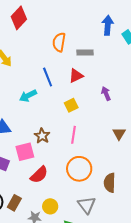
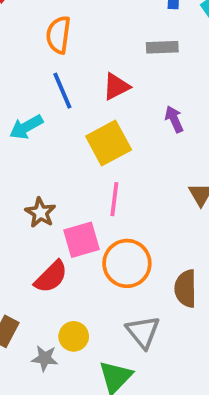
orange semicircle: (59, 42) -> (58, 35), moved
gray rectangle: (85, 53) -> (162, 47), moved
yellow square: (71, 105) -> (109, 143), size x1.6
brown star: (42, 136) -> (40, 213), moved
pink square: (25, 152) -> (82, 240), moved

